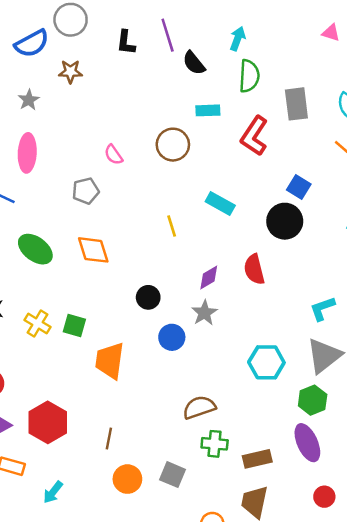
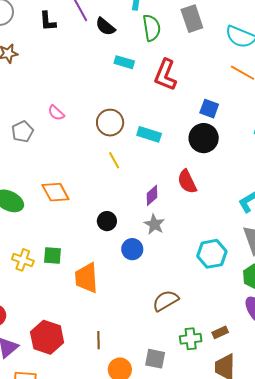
gray rectangle: (296, 104) -> (192, 19), moved
cyan rectangle: (208, 110) -> (124, 62), turned 30
brown circle: (173, 145) -> (110, 123), moved
gray pentagon: (86, 191) -> (22, 132), moved
green cross: (215, 444) -> (191, 339), moved
brown rectangle: (257, 459) -> (220, 332), size x0.7

